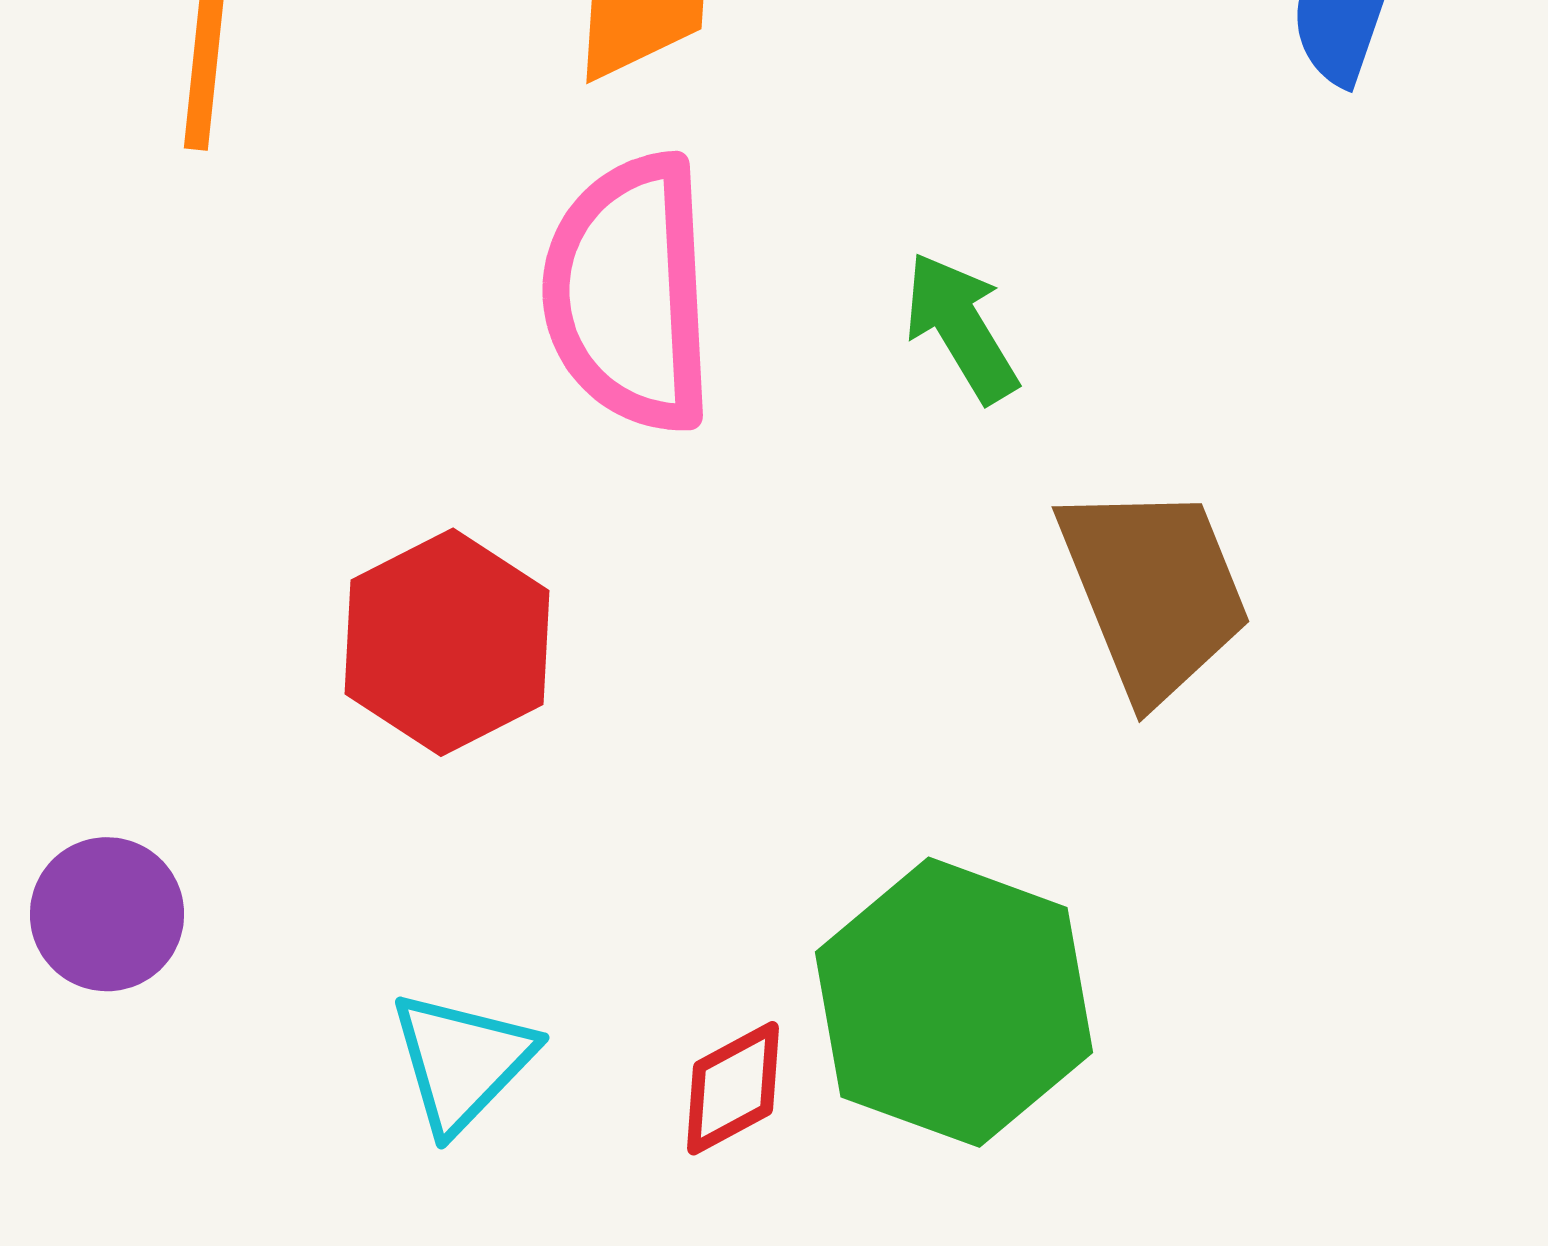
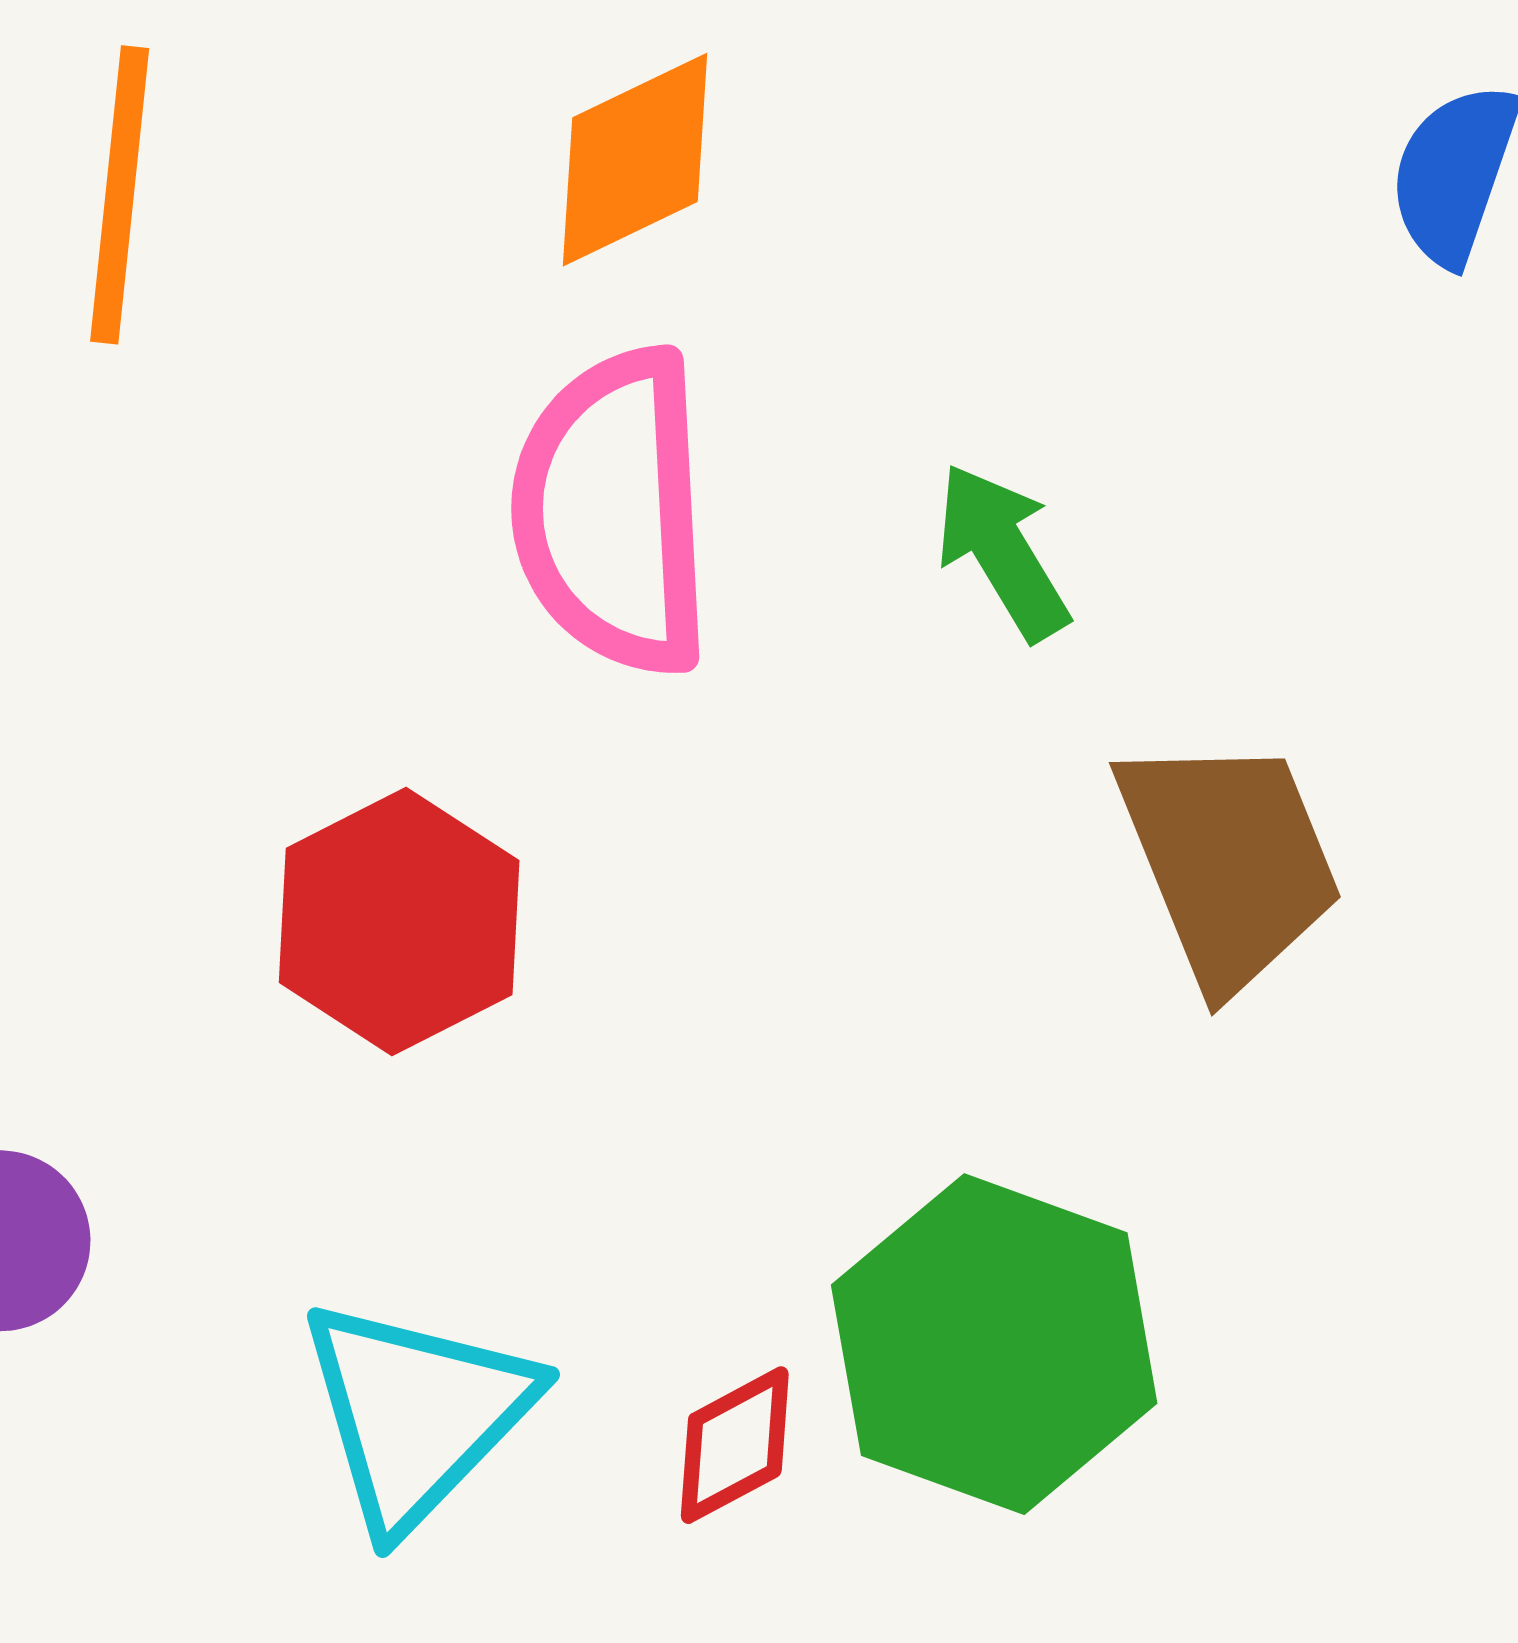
cyan triangle: (462, 1061) -> (417, 1413), size x1.4

